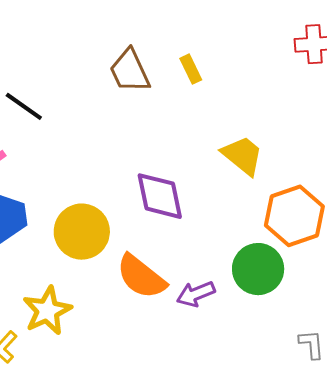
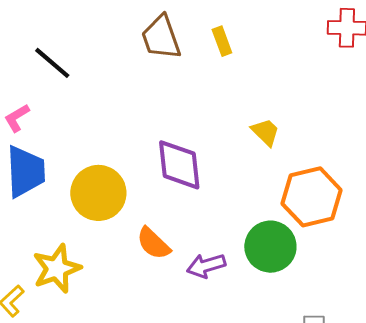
yellow trapezoid: (242, 155) -> (265, 132), size x0.7
orange semicircle: (141, 277) -> (153, 243), size x0.7

